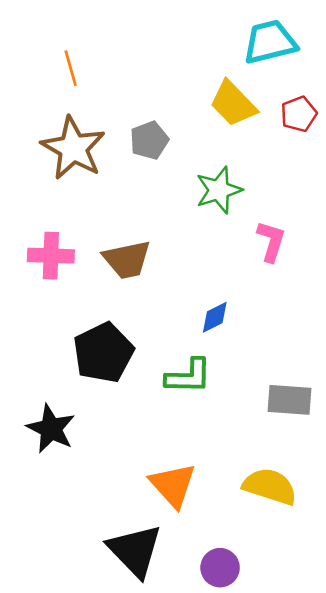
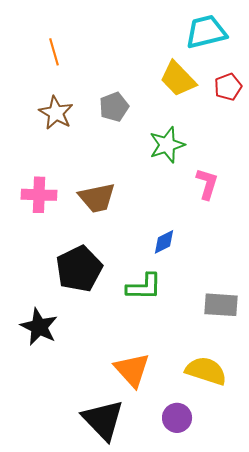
brown star: (73, 148) -> (56, 113), size x0.7
purple circle: (220, 568) -> (177, 418), moved

